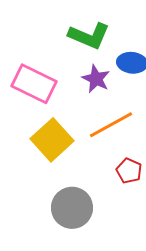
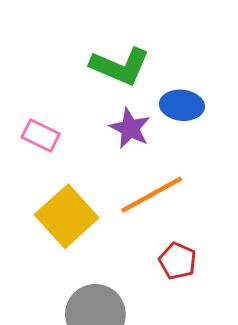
pink rectangle: (34, 84) -> (41, 136), size x0.6

